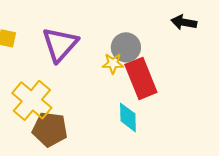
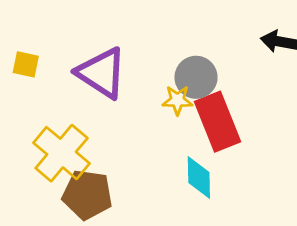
purple triangle: (60, 44) -> (102, 73), turned -39

